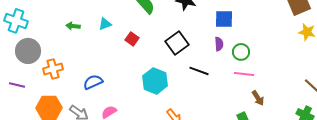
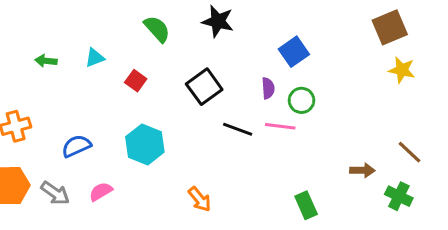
blue square: (224, 19) -> (294, 52), moved, turned -36
pink line: (244, 74) -> (280, 126), moved
cyan hexagon: (155, 81) -> (145, 144), moved
brown arrow: (258, 98) -> (362, 170), moved, turned -56

